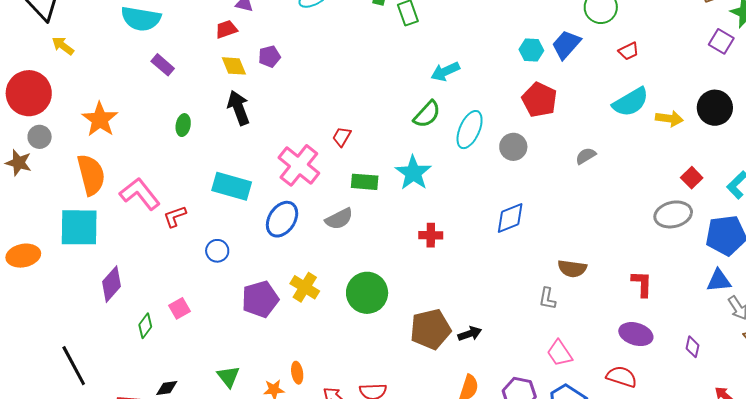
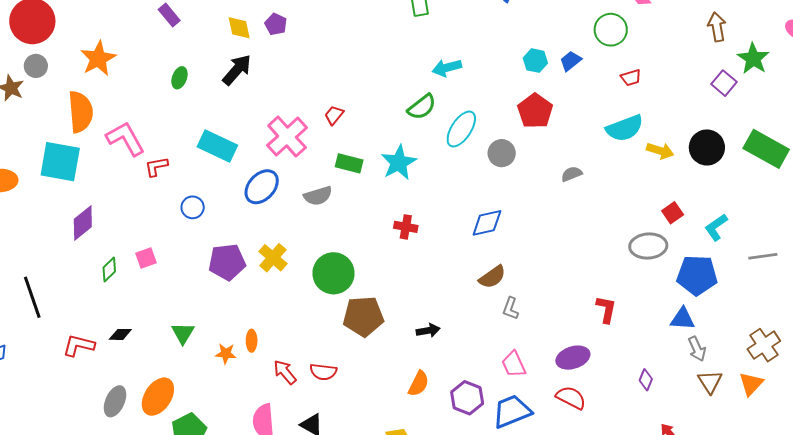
blue trapezoid: (566, 45) -> (571, 61), size x0.7
purple pentagon: (269, 57) -> (276, 24), turned 30
black arrow: (239, 108) -> (237, 70), turned 52
brown semicircle: (572, 269) -> (492, 277), moved, turned -52
brown pentagon: (431, 329) -> (363, 316), moved
purple ellipse: (636, 334) -> (573, 358), moved, turned -44

